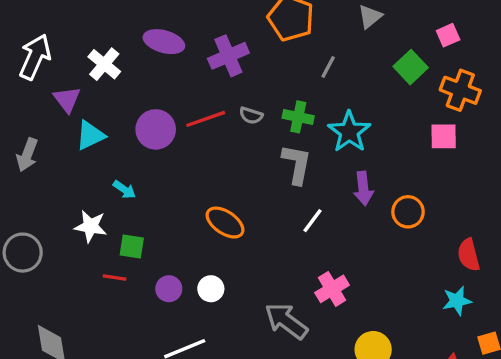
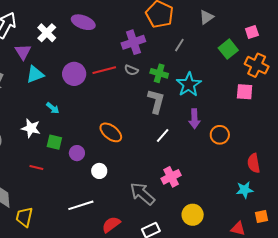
purple cross: (228, 56) -> (133, 42), moved
red line: (114, 277) -> (36, 167), moved
purple circle: (169, 289) -> (77, 153), moved

